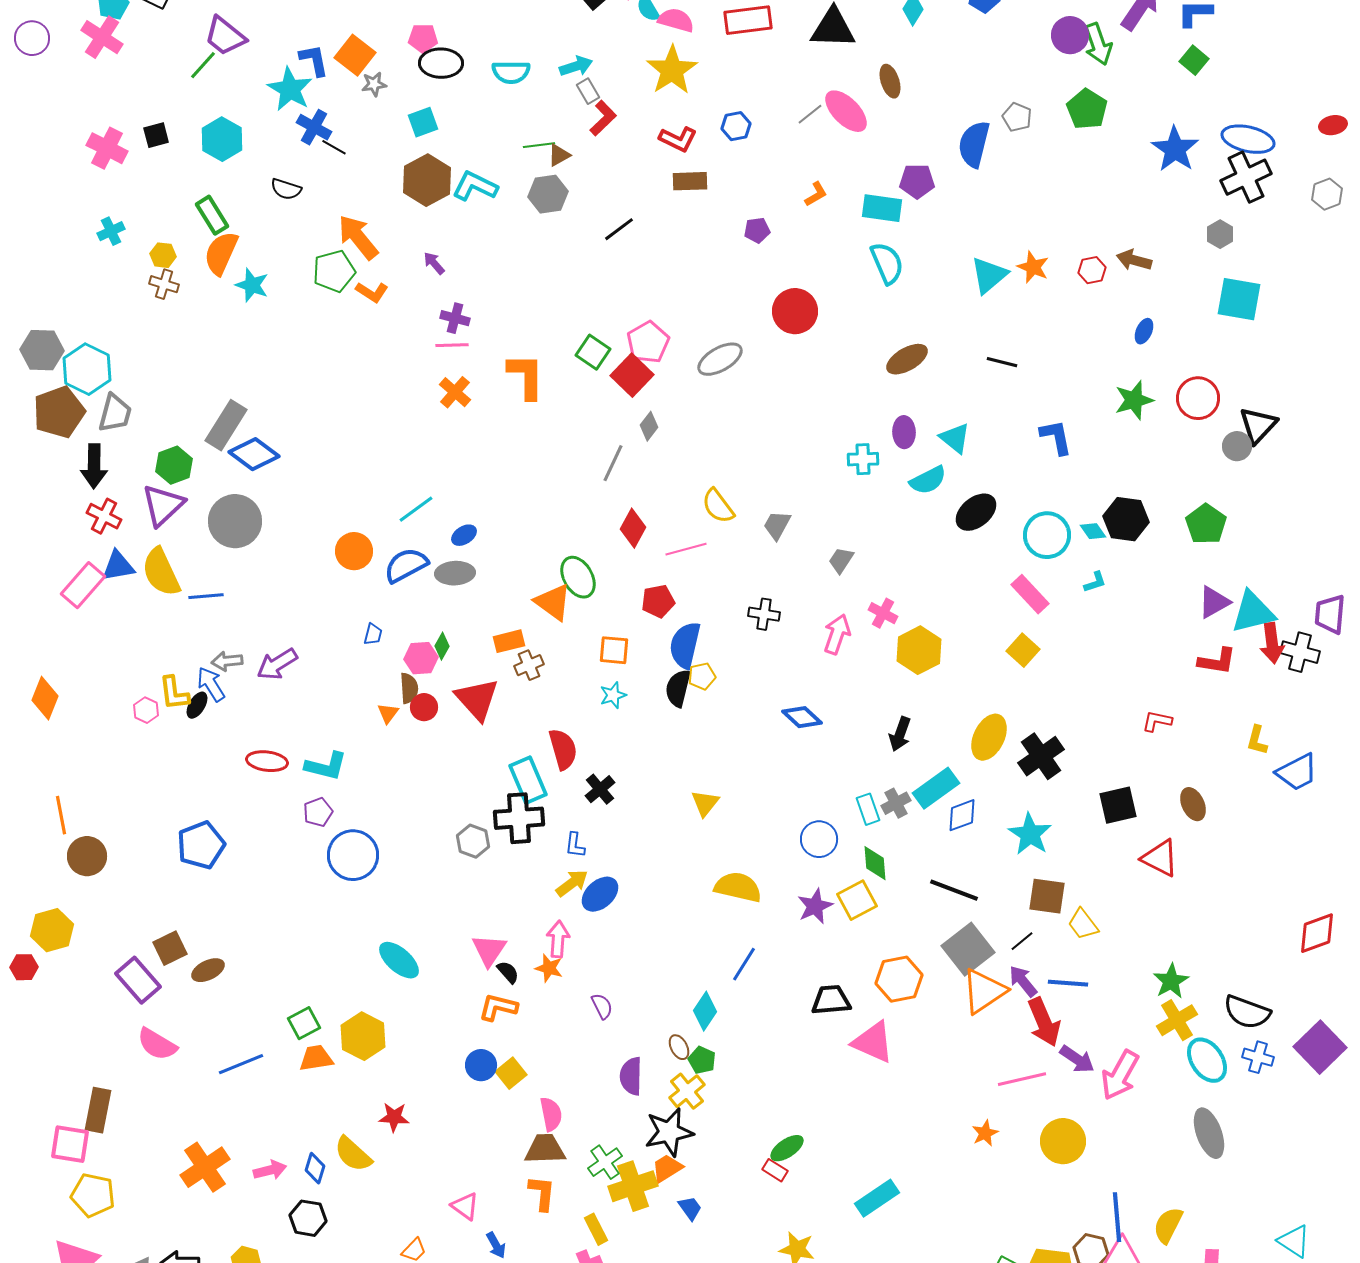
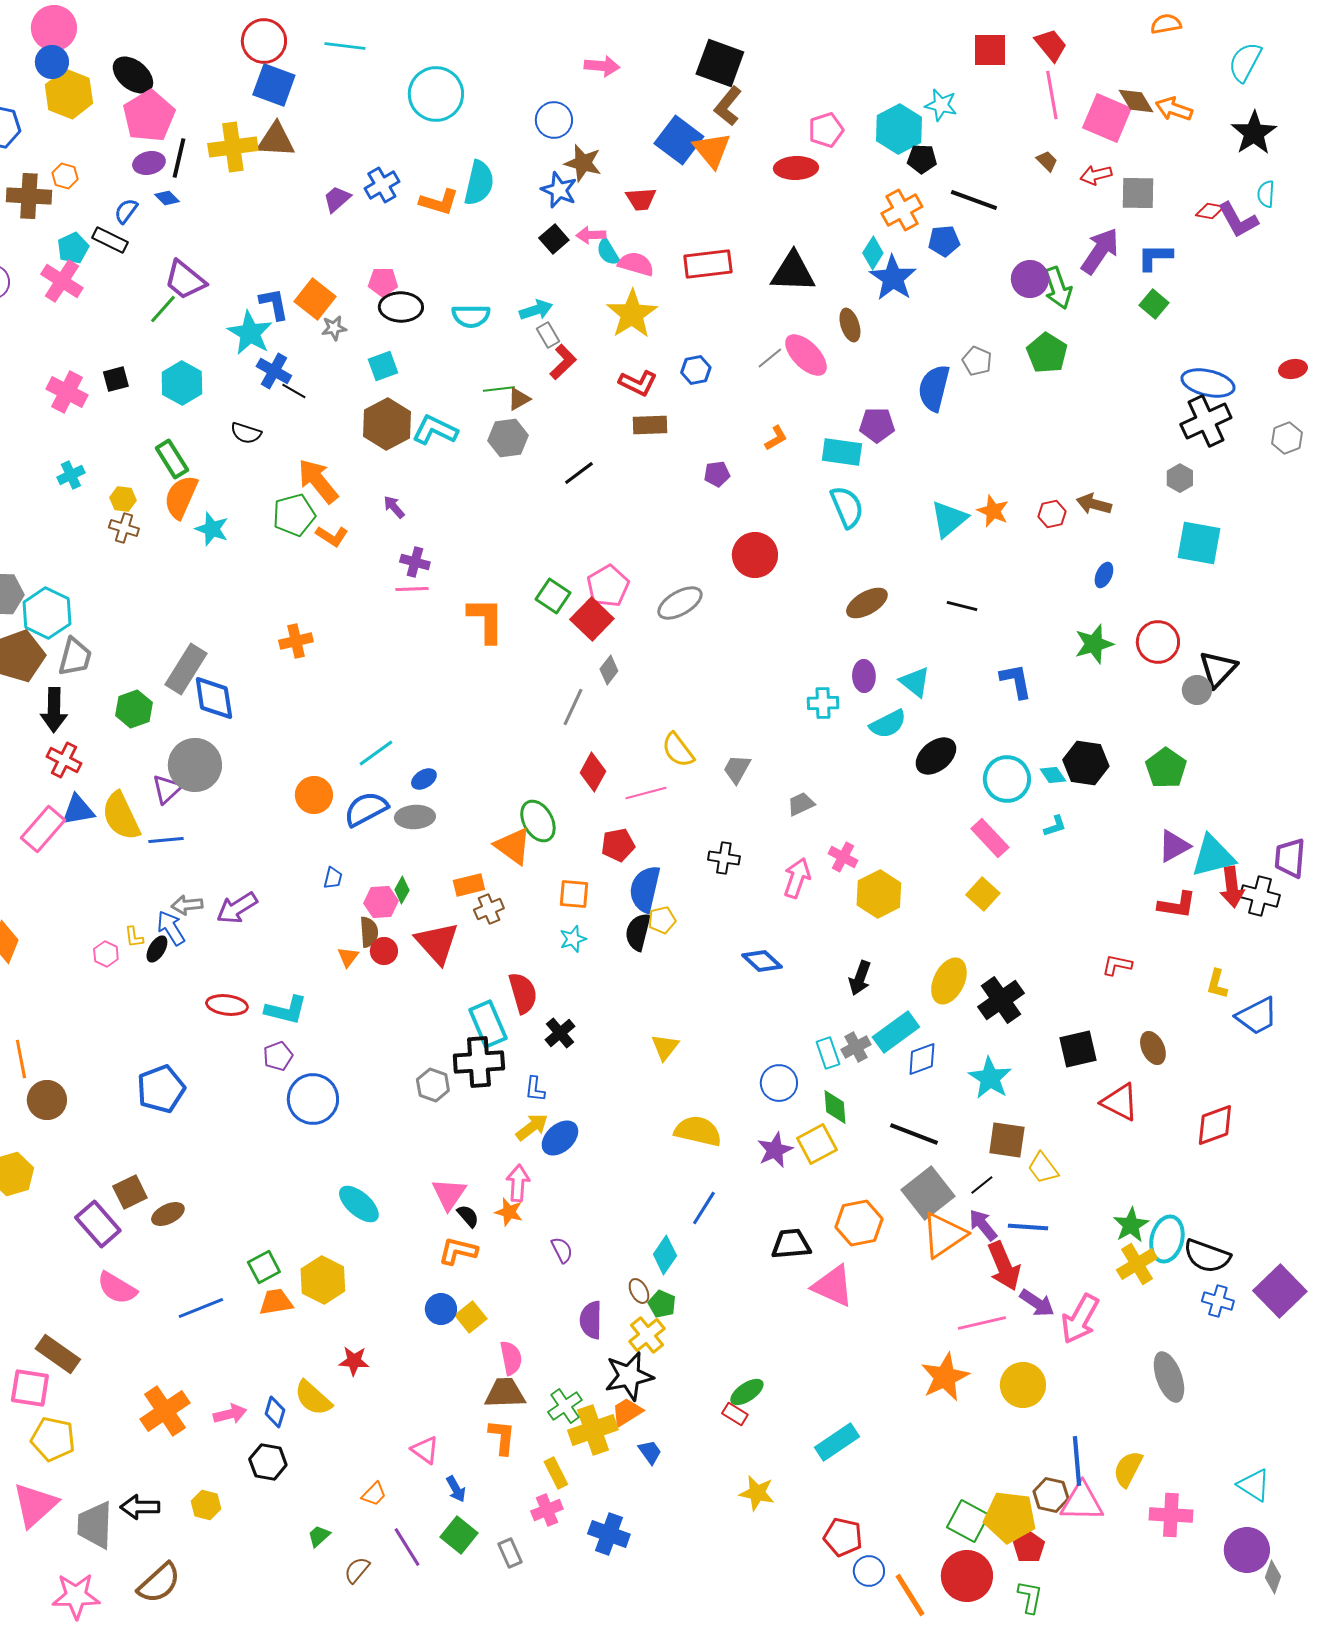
blue star: (1175, 149) -> (893, 278), moved
orange cross: (455, 392) -> (296, 641), moved, turned 36
blue diamond: (254, 454) -> (214, 698), turned 45
purple triangle: (163, 505) -> (167, 789), moved, size x0.7
gray trapezoid: (841, 560) -> (801, 804), turned 32
yellow L-shape: (174, 693) -> (134, 937), size x0.6
red diamond: (1317, 933) -> (1215, 1125), moved
cyan ellipse: (1207, 1060) -> (1167, 1239), moved, turned 48
brown rectangle: (98, 1110) -> (58, 1354), turned -66
orange star: (985, 1133) -> (945, 1377), size x1.8

